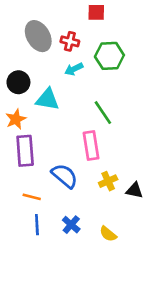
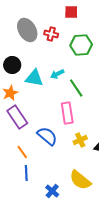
cyan arrow: (74, 69) -> (57, 74), moved
purple rectangle: (25, 151) -> (17, 117), turned -30
orange line: (32, 197) -> (22, 152), turned 40
blue cross: (71, 225) -> (52, 191), moved
yellow semicircle: (108, 234) -> (80, 180), size x1.6

